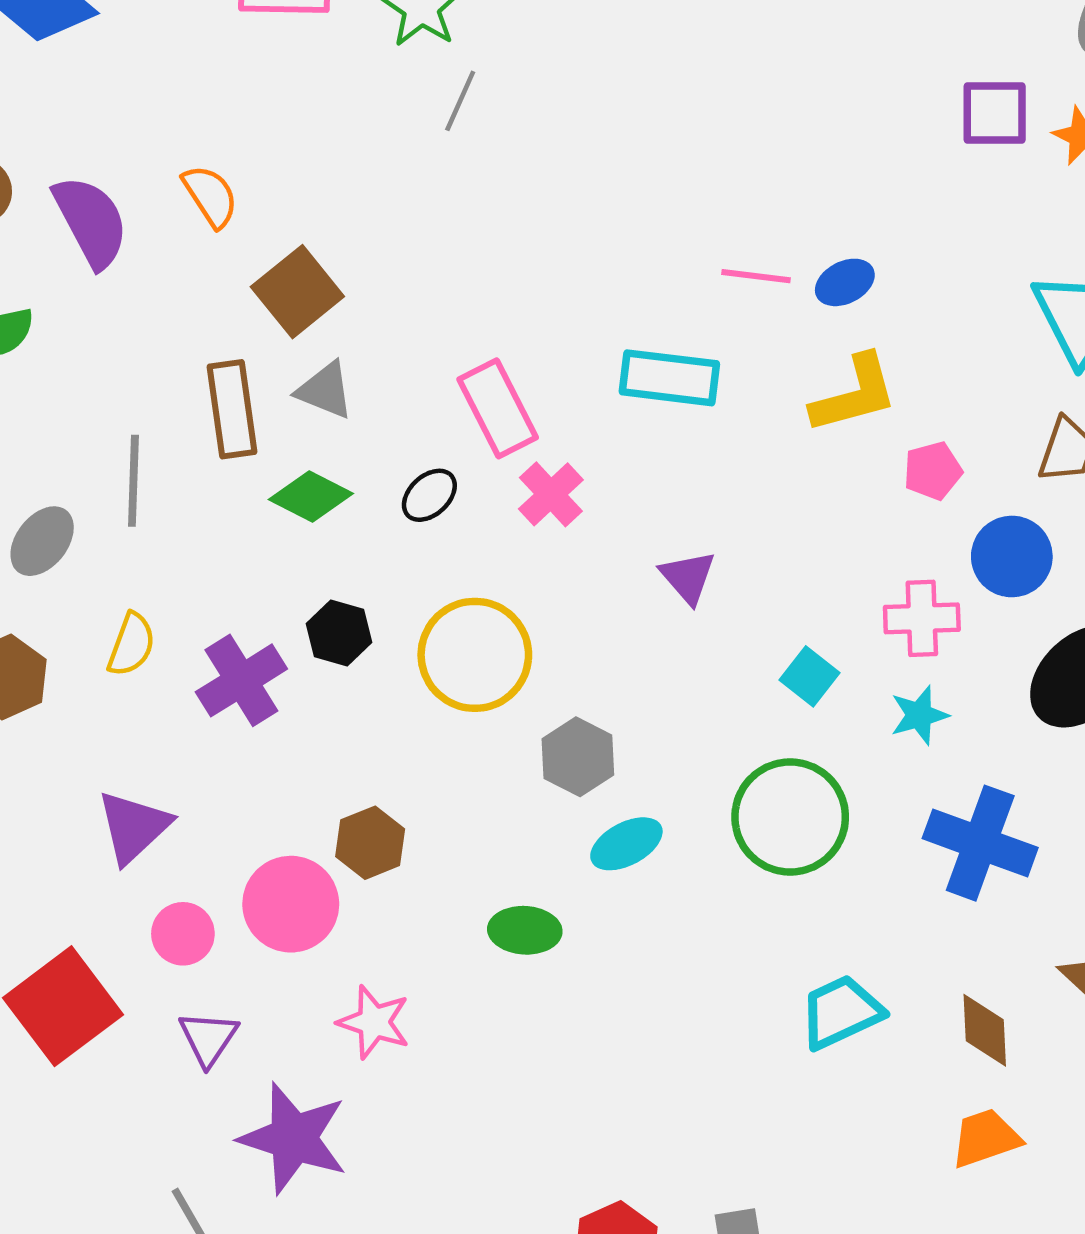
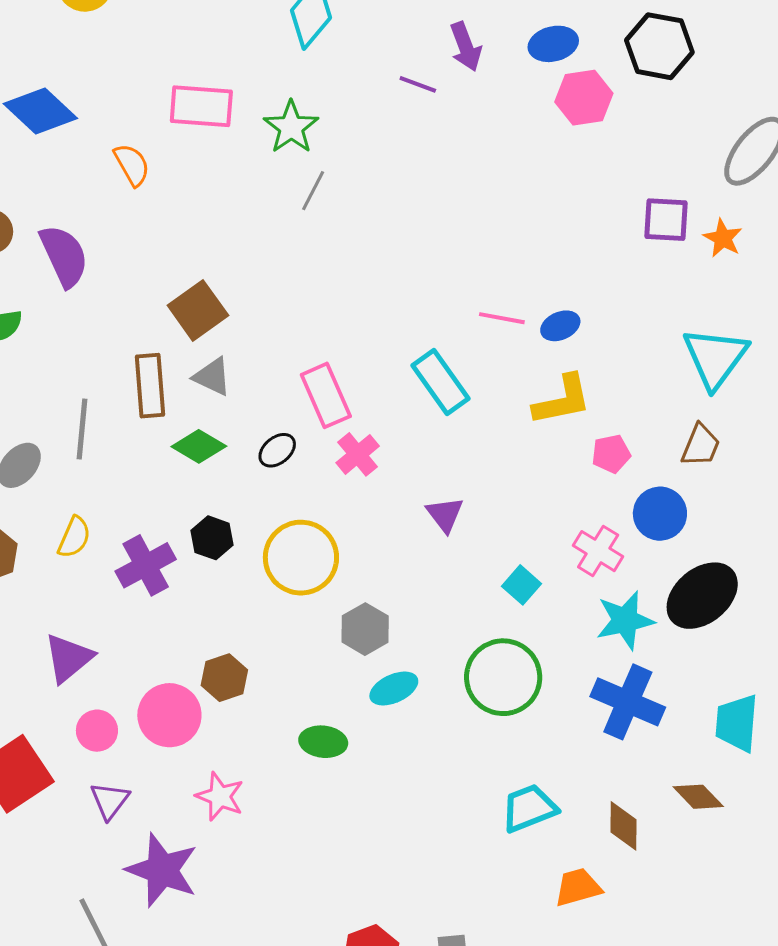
orange semicircle: (210, 196) -> (132, 165), moved
cyan rectangle: (669, 378) -> (441, 382), turned 44
pink cross: (922, 618) -> (598, 551), turned 30
cyan star: (919, 715) -> (625, 620), moved, size x1.5
orange trapezoid: (986, 1138) -> (578, 887), moved

